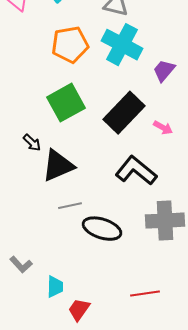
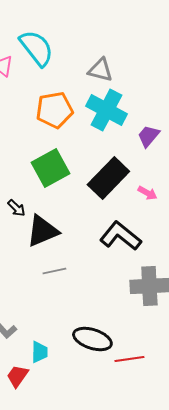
black ellipse: (102, 229) -> (92, 339), moved
red trapezoid: (79, 310) -> (17, 376), moved

